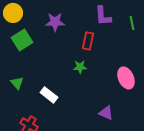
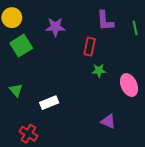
green star: (80, 67) -> (99, 70), moved
white rectangle: (49, 95) -> (49, 103), turned -60

